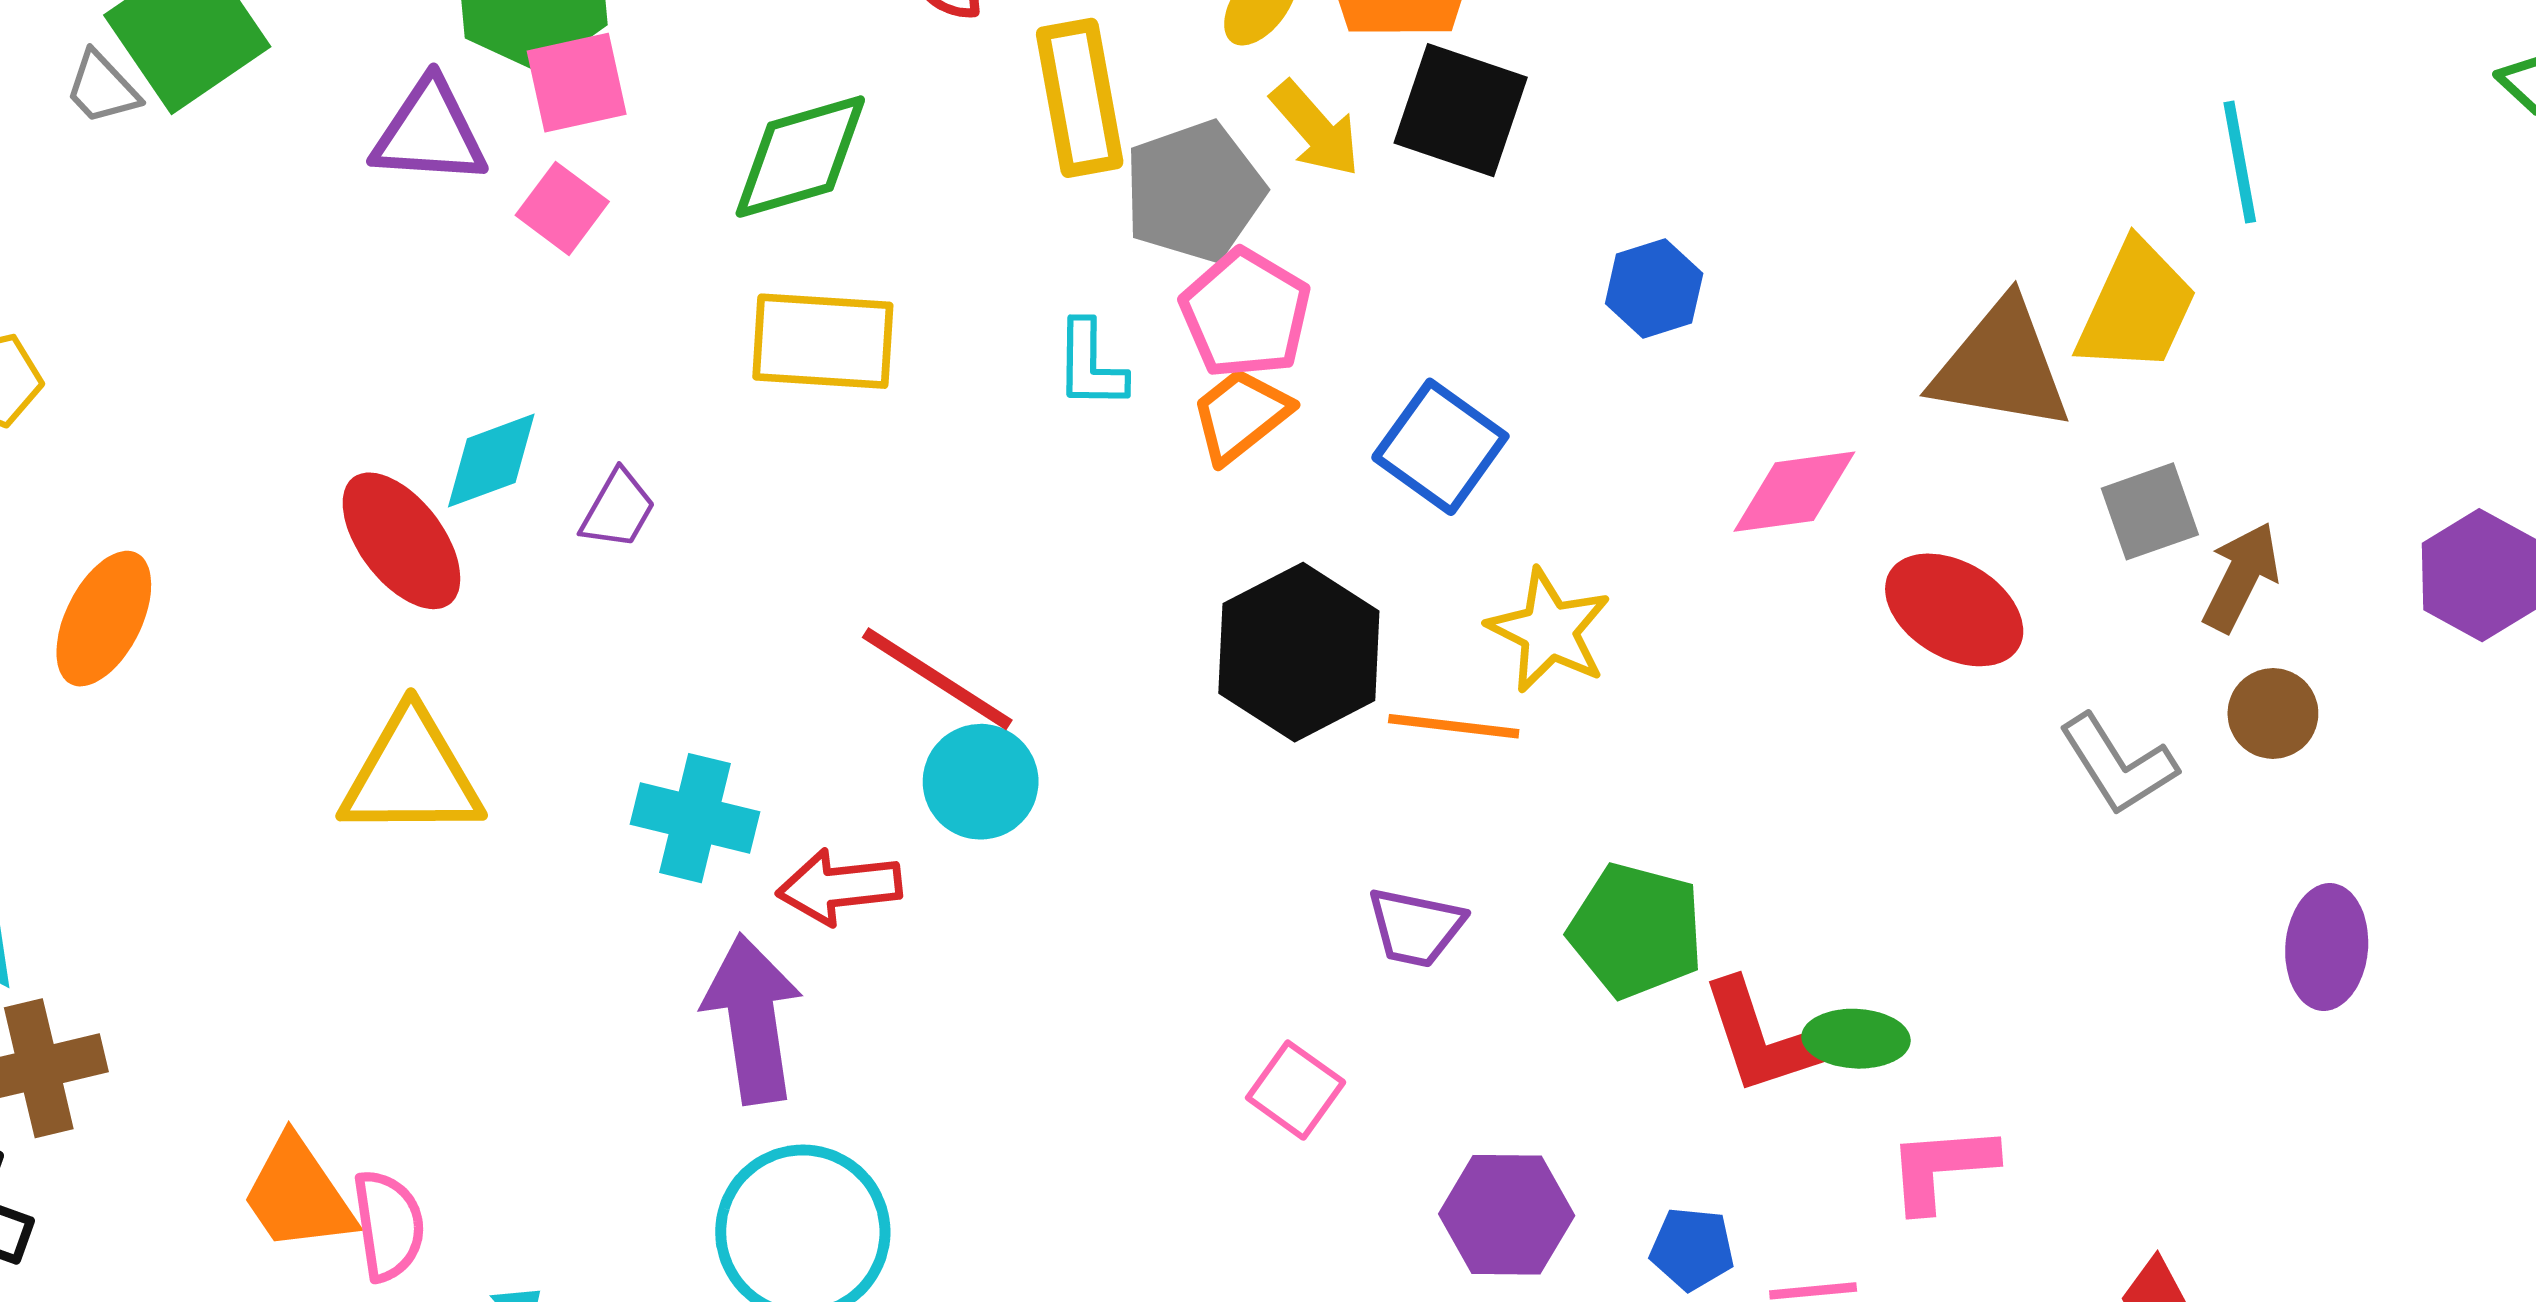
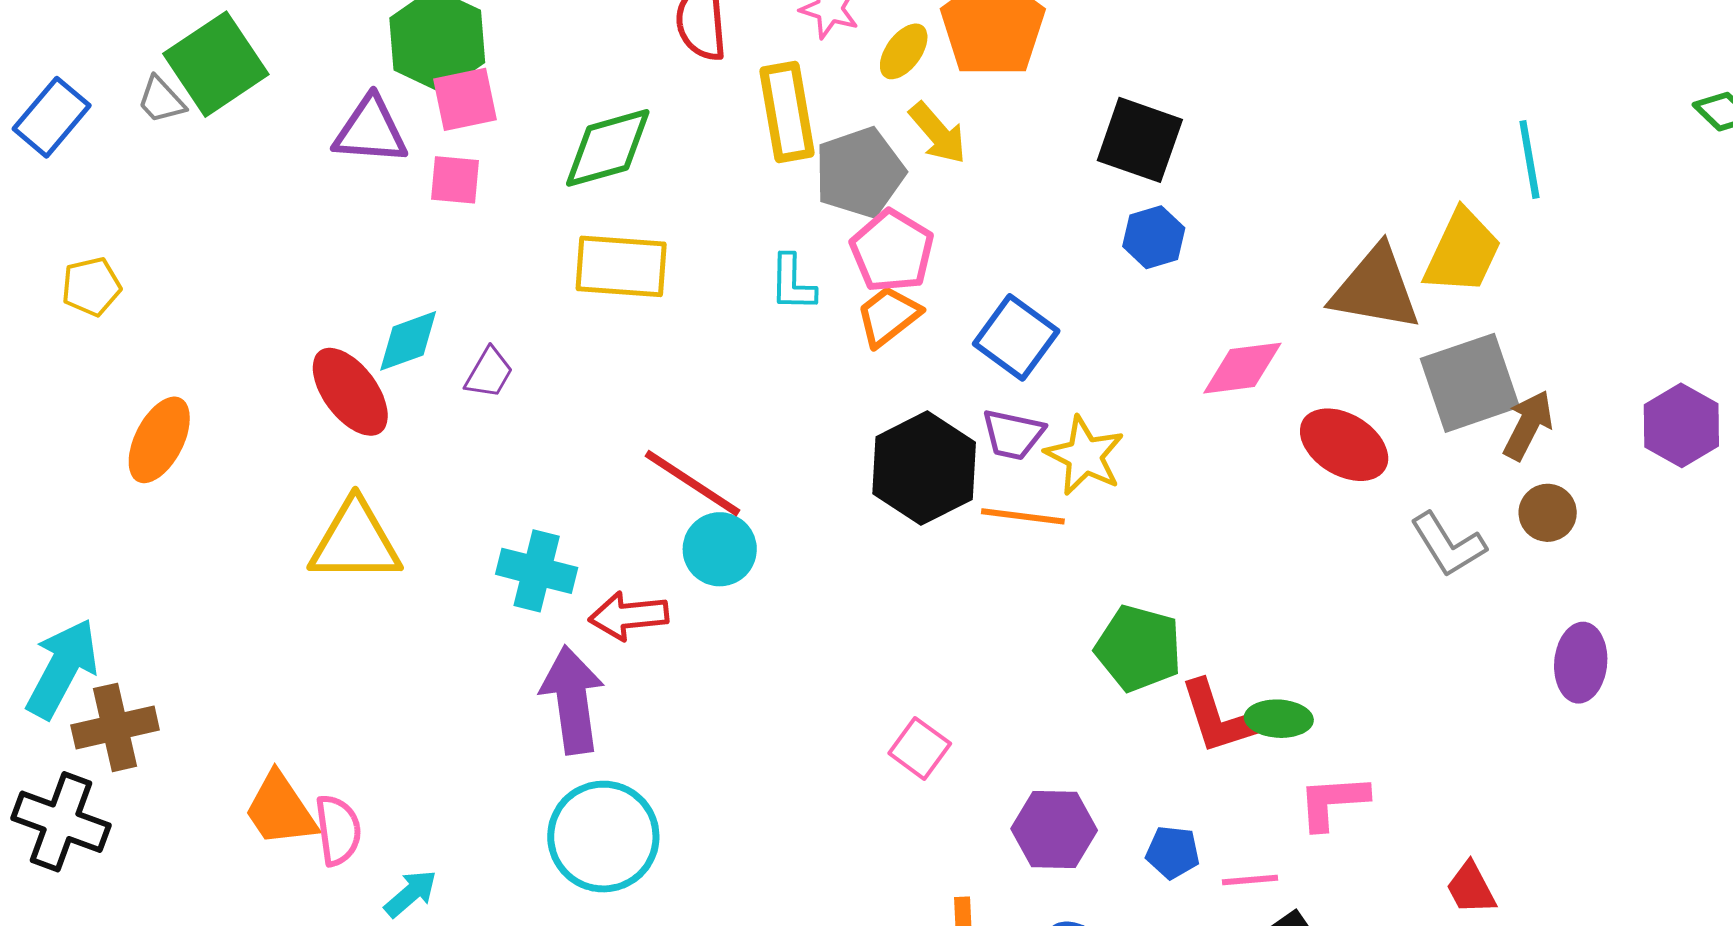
black square: (1461, 110) -> (1140, 140), moved
pink square: (562, 208) -> (455, 180), turned -32
gray square: (2150, 511) -> (1470, 383), size x1.6
purple trapezoid: (1416, 927) -> (1013, 434), moved

